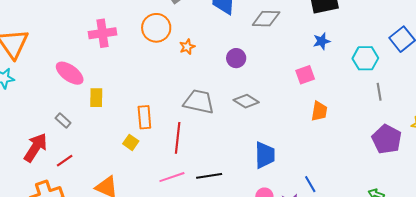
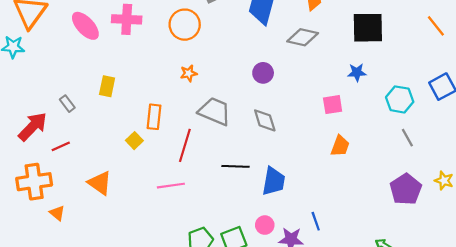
orange star: (187, 47) -> (189, 73), moved
pink ellipse: (70, 73) -> (85, 26), moved
gray line: (379, 92) -> (407, 138), turned -30
gray diamond: (246, 101) -> (265, 120), turned 30
black line: (209, 176) -> (235, 166), moved

